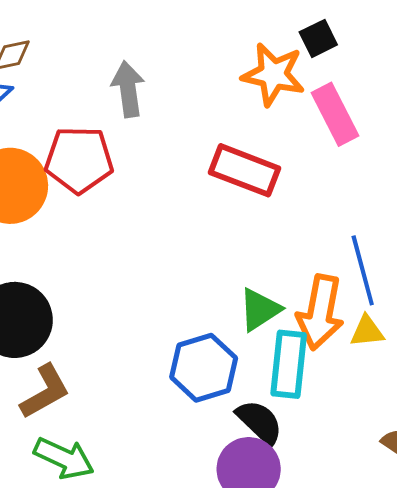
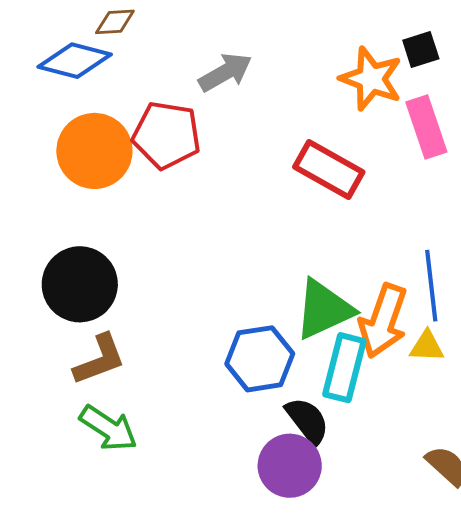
gray arrow: (128, 89) -> (225, 72), turned 60
green triangle: (260, 310) -> (324, 309), size x1.4

